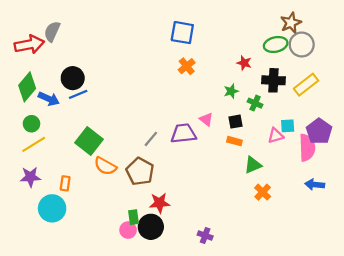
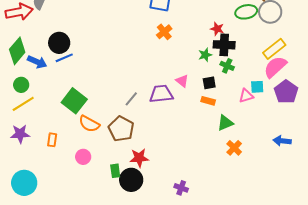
black cross: (273, 80) -> (224, 45), moved
pink semicircle: (307, 148) -> (275, 67), moved, turned -130
cyan circle: (52, 208) -> (24, 183), moved
pink circle: (128, 230) -> (83, 157), moved

